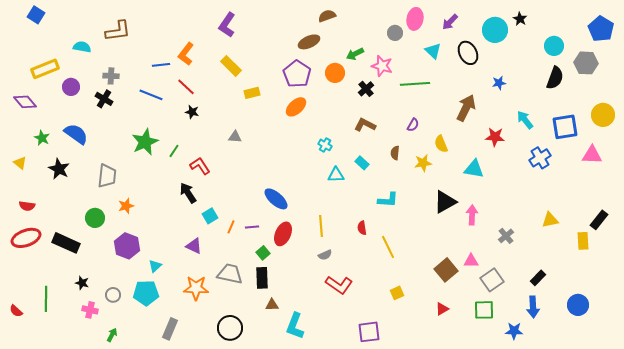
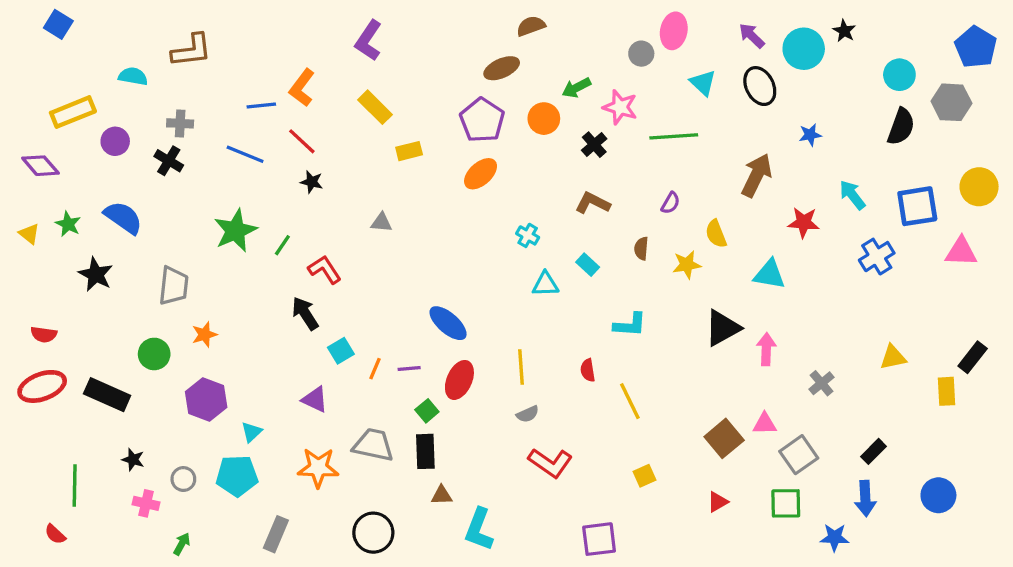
purple arrow: (450, 22) -> (752, 36), moved, turned 90
yellow triangle: (20, 163) -> (29, 234), moved
red semicircle: (16, 311) -> (55, 534), moved

